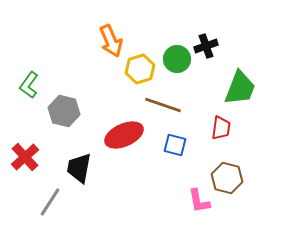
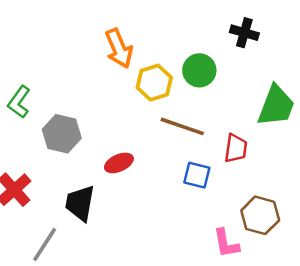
black cross: (206, 46) -> (244, 33), moved, turned 35
red trapezoid: (221, 128) -> (236, 148), moved
red ellipse: (124, 135) -> (119, 163), moved, size x0.6

